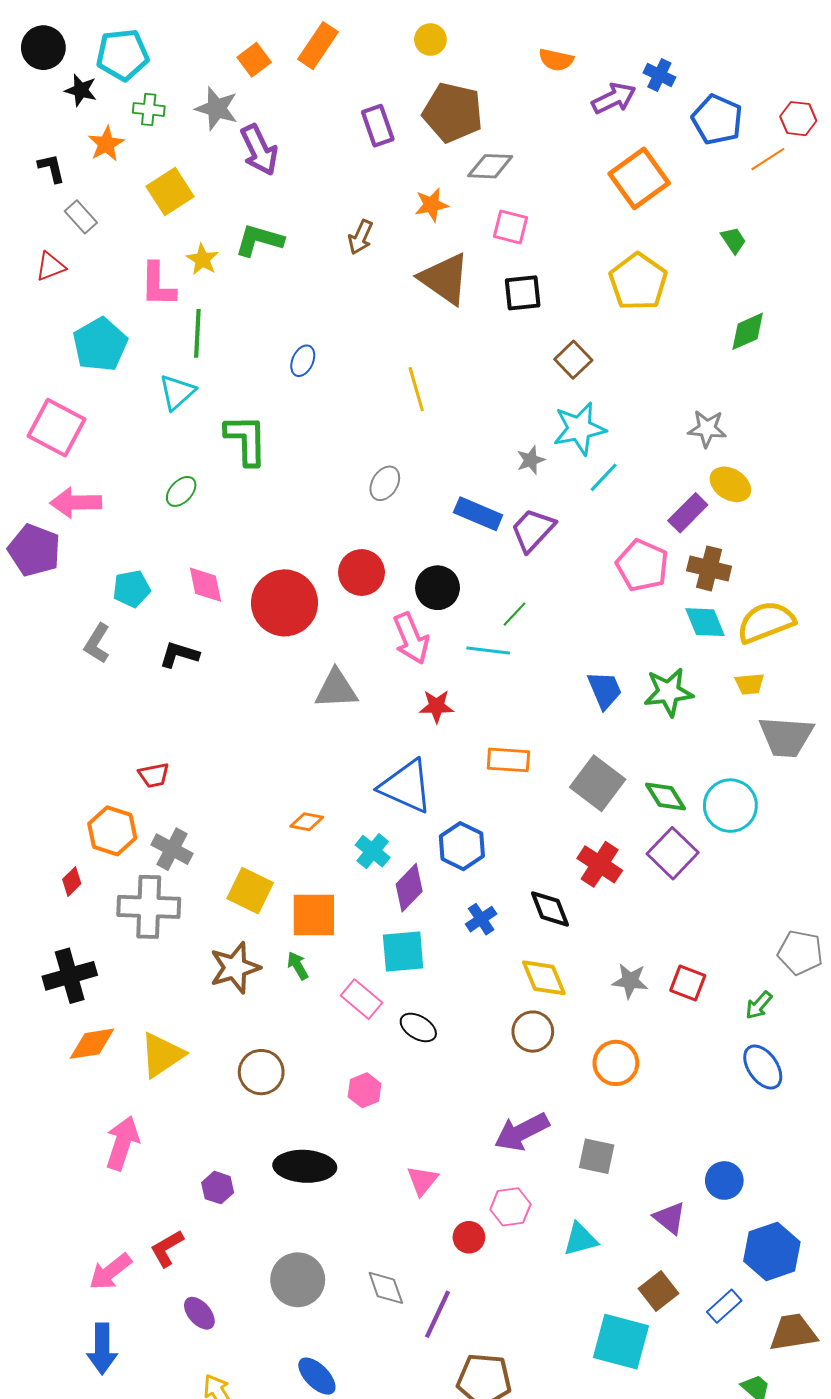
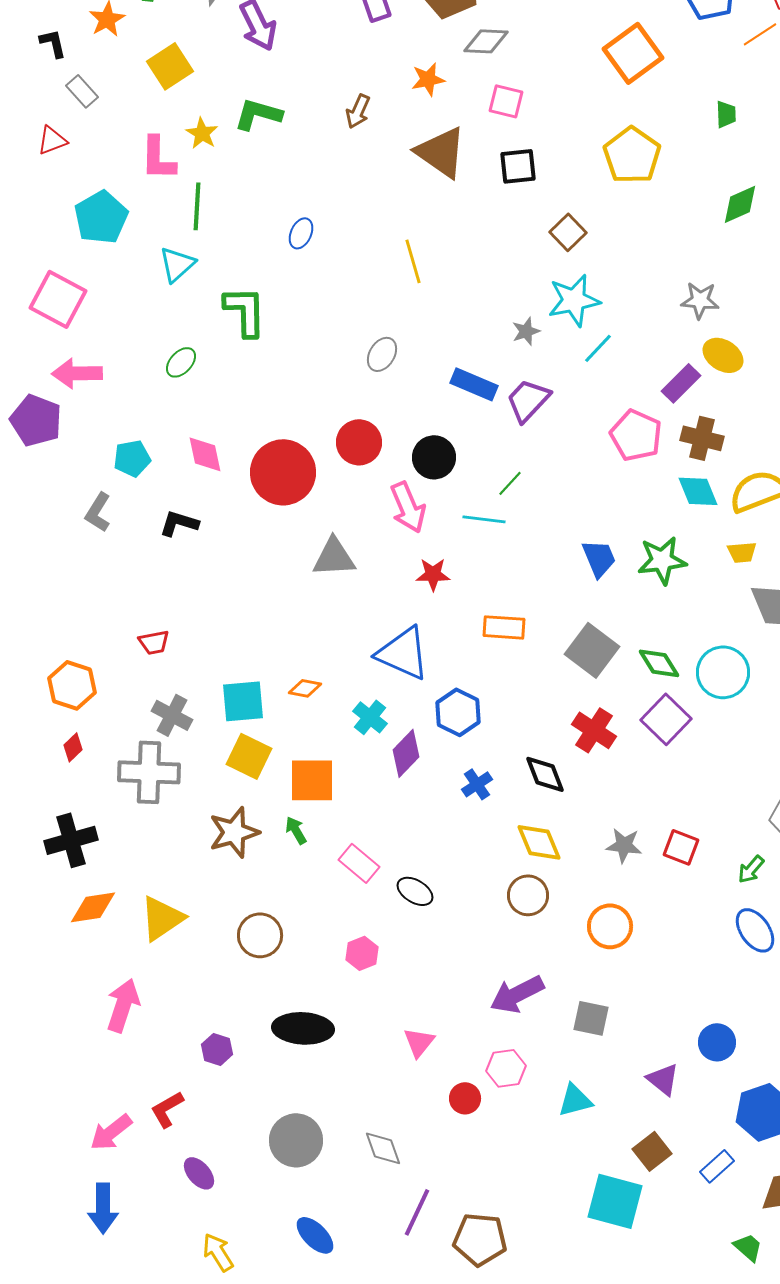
green trapezoid: (733, 240) -> (726, 114), turned 32
orange hexagon: (112, 831) -> (72, 685), moved
cyan square: (403, 951) -> (243, 701), moved
purple line: (438, 1314) -> (417, 1212), moved

